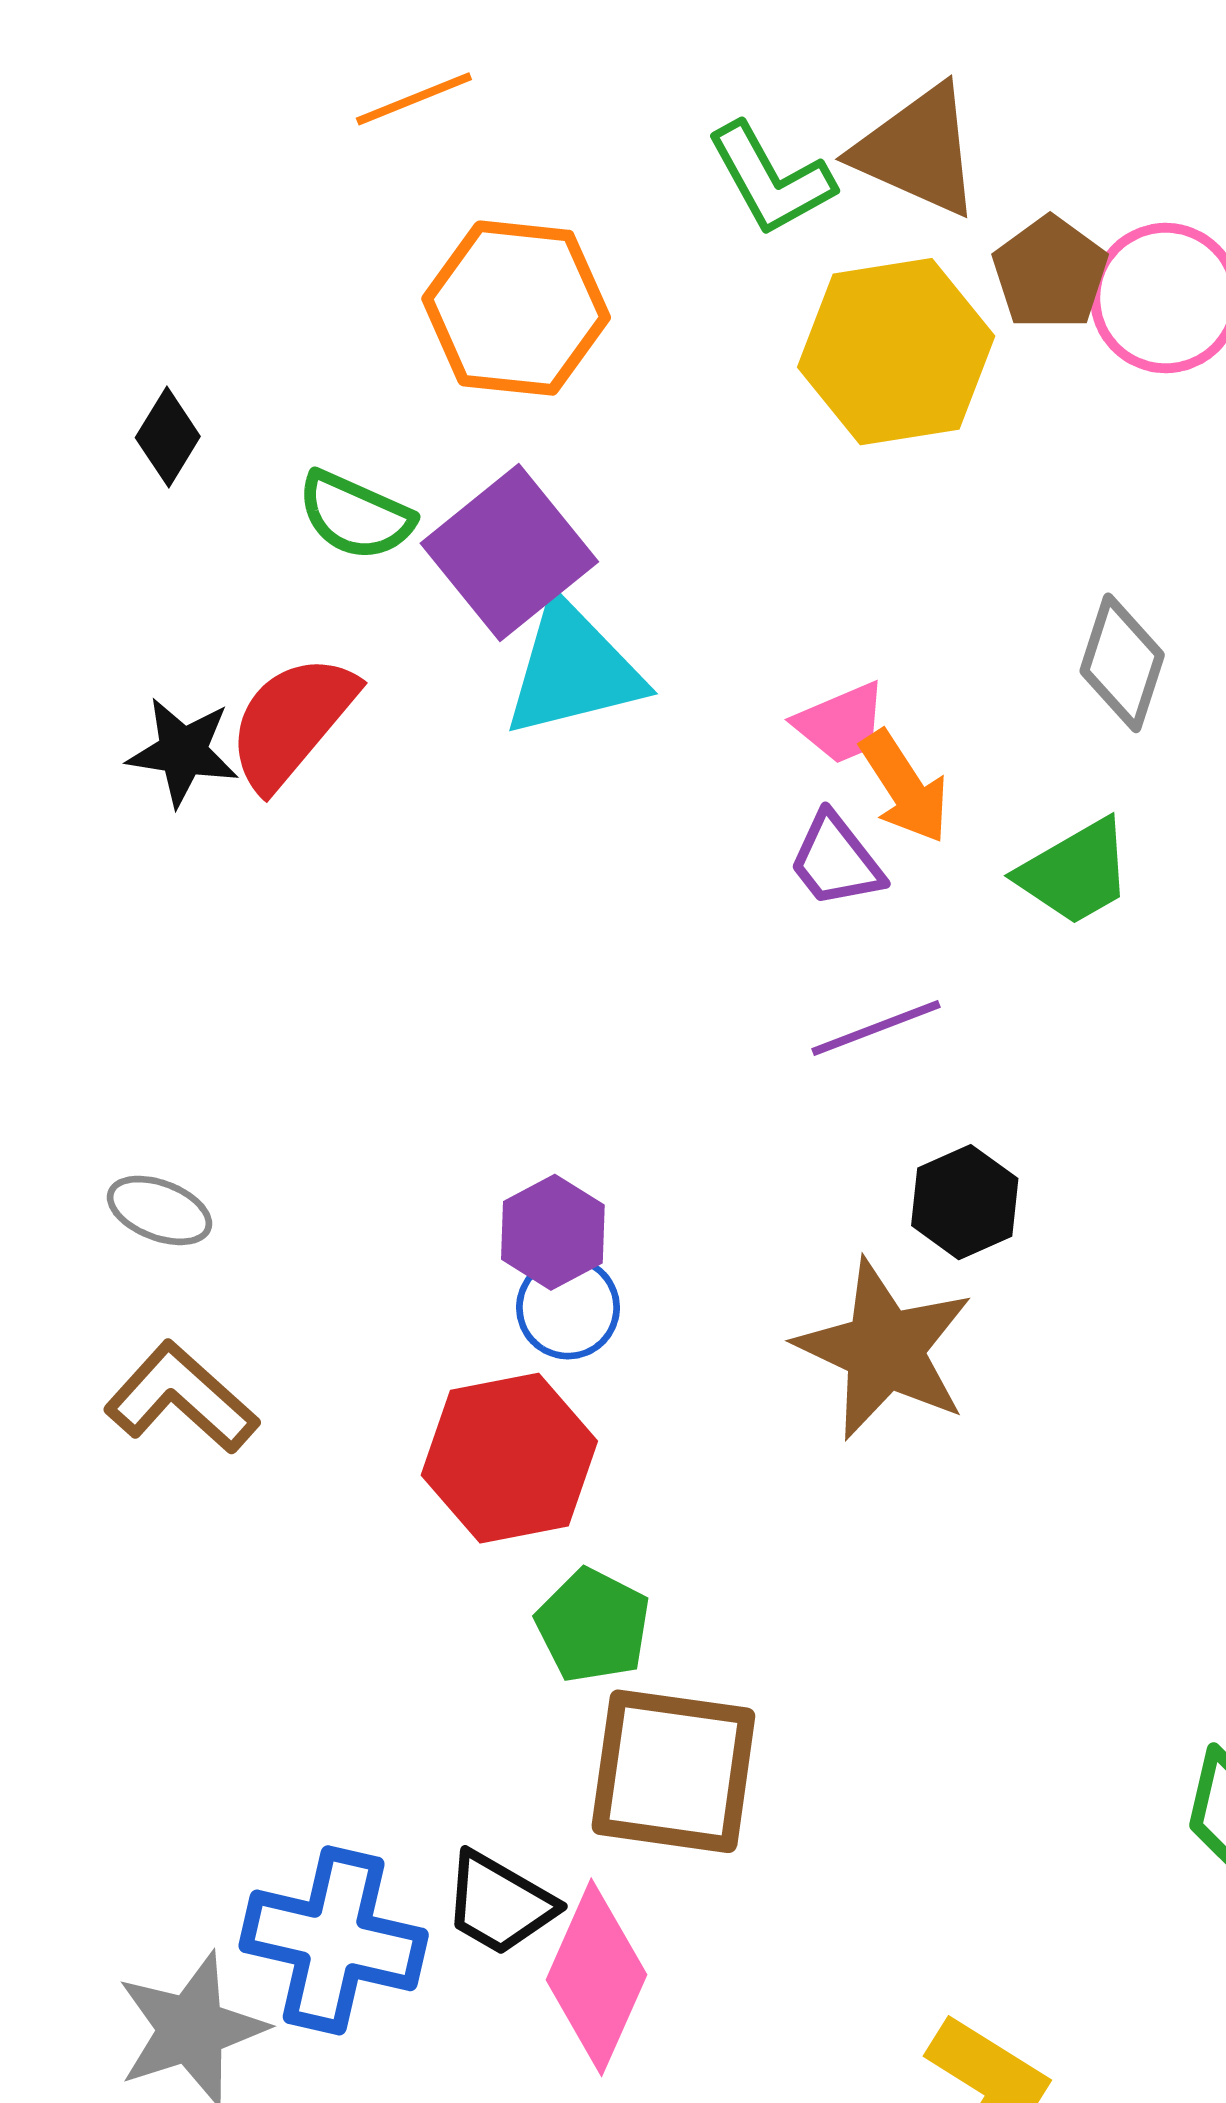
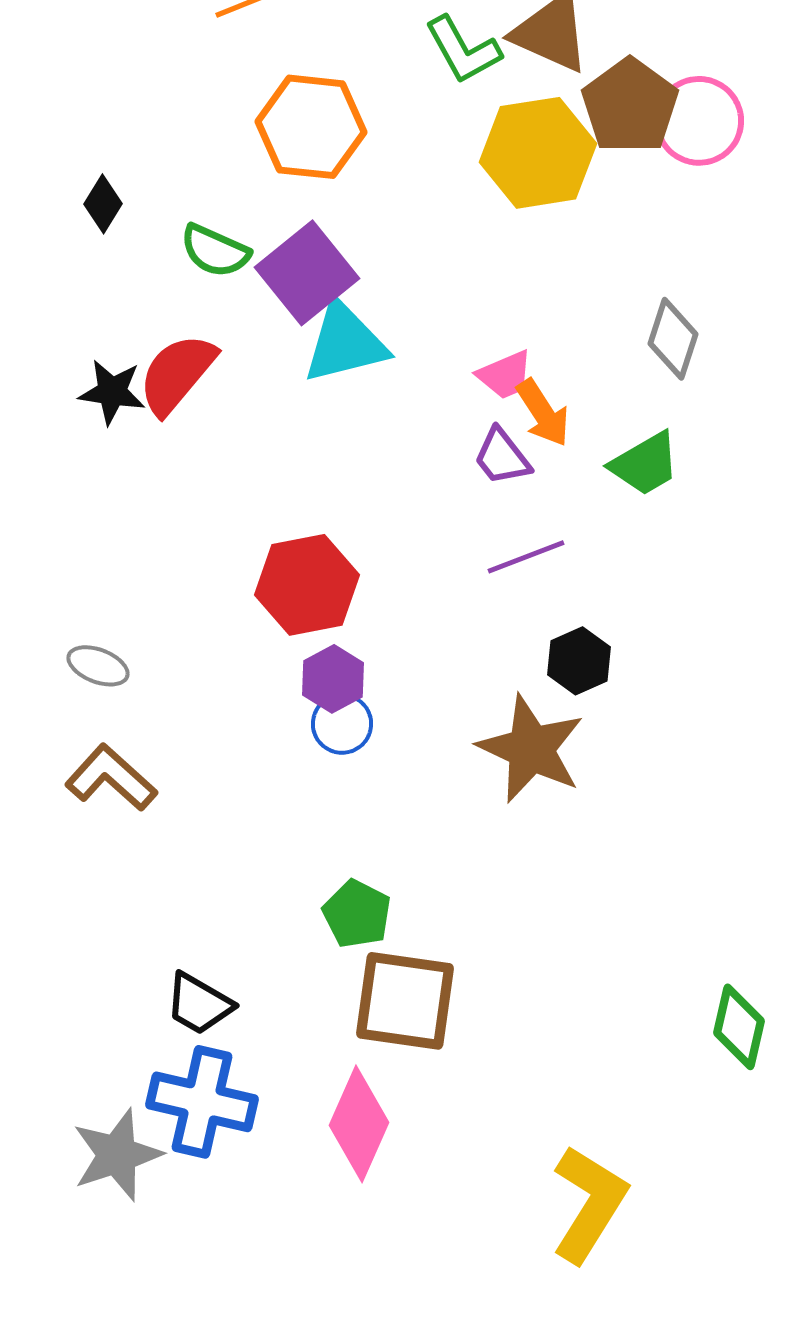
brown pentagon: (1050, 273) -> (630, 106), size x1.4
red hexagon: (509, 1458) -> (307, 585), moved
black trapezoid: (499, 1904) -> (199, 1004), moved

